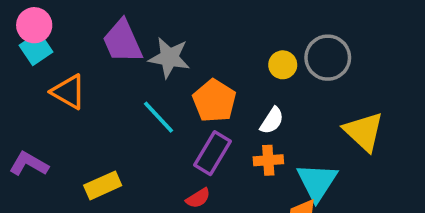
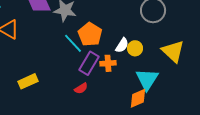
yellow circle: (283, 65) -> (135, 48), moved
cyan line: (158, 117) -> (73, 43), moved
orange cross: (268, 160) -> (108, 63), moved

